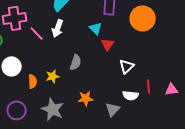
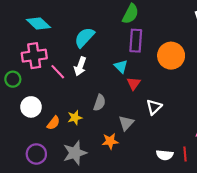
orange semicircle: (33, 81) -> (53, 123), turned 40
red line: (149, 86) -> (185, 154), moved
white semicircle: (131, 95) -> (165, 155), moved
gray star: (53, 109) -> (75, 153), turned 30
gray triangle: (113, 109) -> (126, 123), moved

